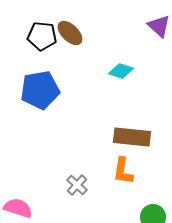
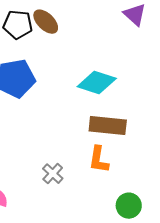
cyan diamond: (121, 71) -> (97, 83), moved, size x1.5

